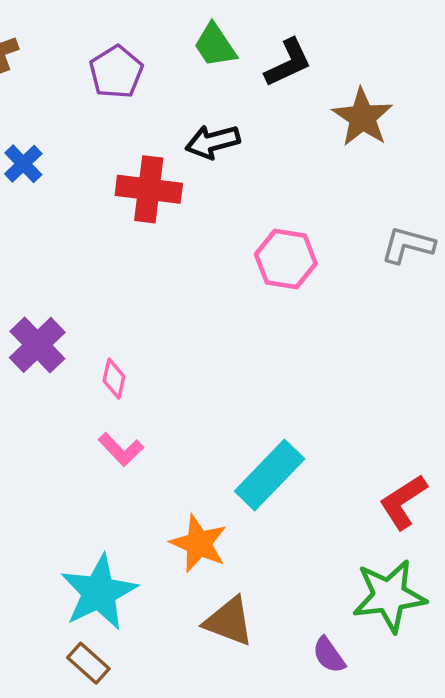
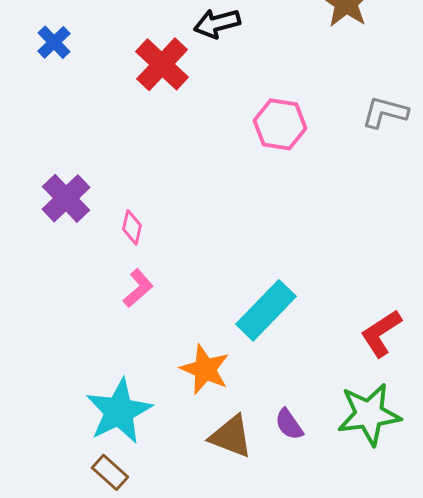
red cross: (149, 189) -> (162, 64), turned 36
pink L-shape: (121, 449) -> (138, 288), turned -87
purple semicircle: (329, 655) -> (289, 424), moved

